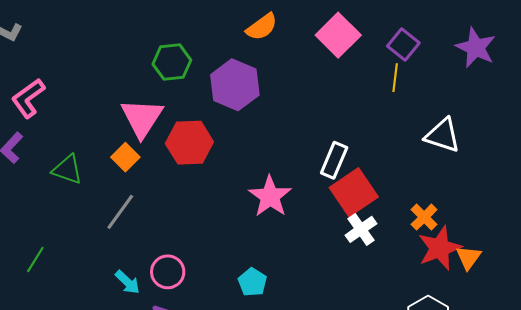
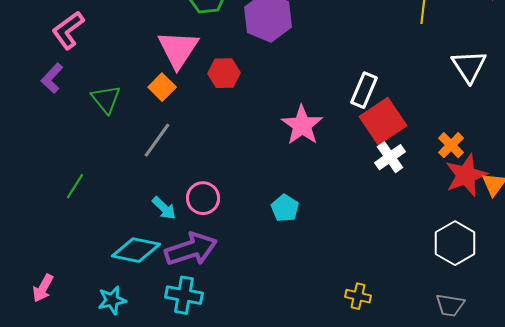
white triangle: (443, 135) -> (469, 66), turned 39
red hexagon: (189, 143) -> (224, 73), size x0.7
green triangle: (67, 170) -> (106, 99), turned 32

